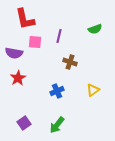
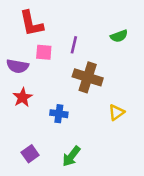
brown cross: (70, 62) -> (88, 77), size x1.6
blue cross: (57, 91) -> (59, 114), moved, turned 32

